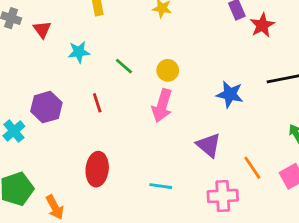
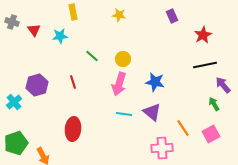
red star: (262, 25) -> (203, 35), moved
cyan star: (79, 52) -> (60, 36), moved
blue star: (230, 94) -> (155, 82), moved
cyan line: (161, 186) -> (124, 114), moved

